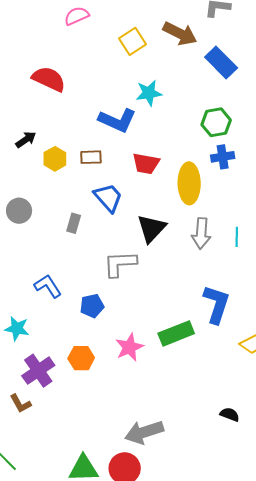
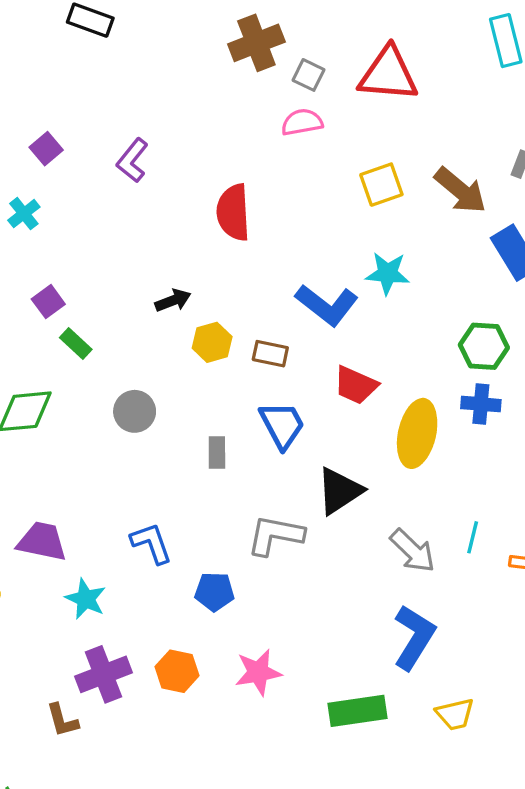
red semicircle: (49, 79) -> (233, 212), turned -132
gray rectangle: (74, 223) -> (217, 453), turned -30
gray arrow: (201, 233) -> (413, 551), moved, turned -64
green rectangle: (176, 333) -> (358, 711), moved

